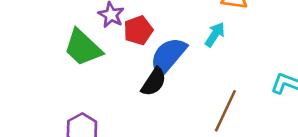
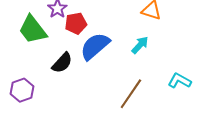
cyan arrow: (215, 35) -> (140, 45), moved
black semicircle: (154, 82) -> (62, 63), moved

